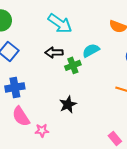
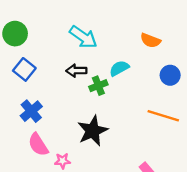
blue cross: (15, 87) -> (31, 111), turned -30
black star: (68, 104) -> (93, 131), size x1.5

